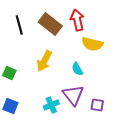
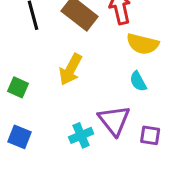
cyan semicircle: (77, 69) -> (138, 81), moved

